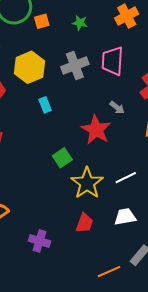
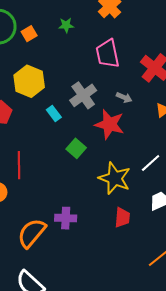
gray cross: (75, 65) -> (83, 95), moved
green square: (62, 158) -> (76, 148), moved
purple cross: (40, 241) -> (66, 218), moved

